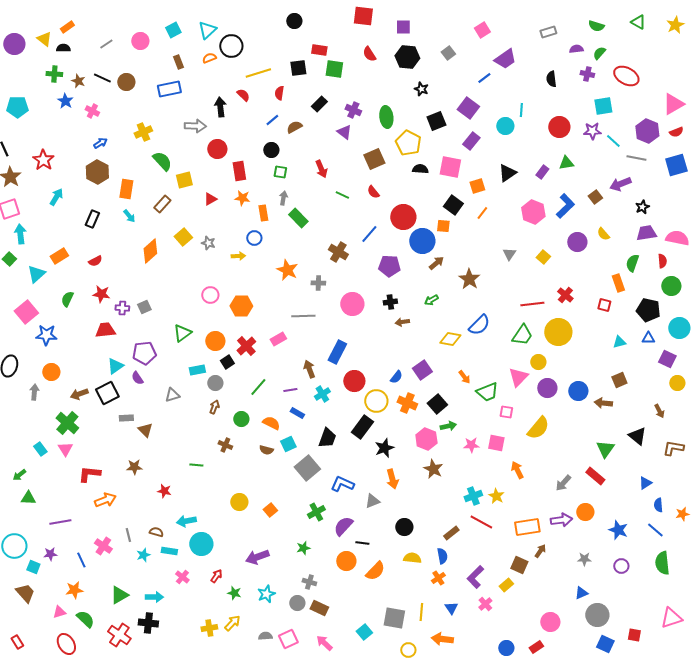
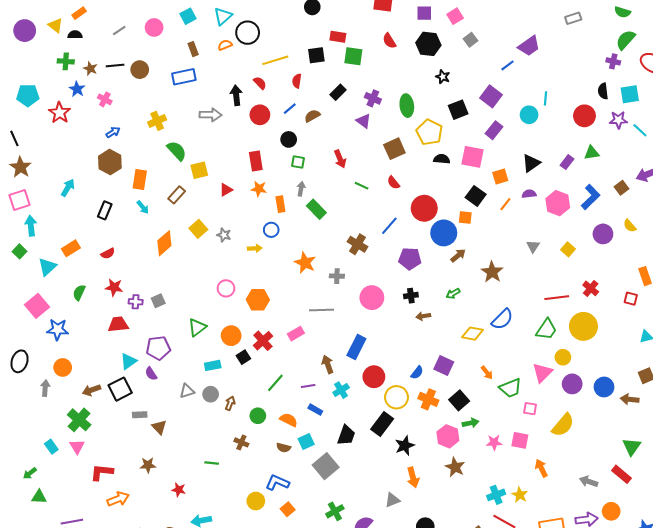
pink square: (482, 30) -> (455, 16), moved
purple semicircle: (576, 49) -> (529, 194), moved
green semicircle: (599, 53) -> (626, 40), size x1.5
black line: (102, 78) -> (115, 65), turned -30
black semicircle: (551, 79) -> (603, 91), moved
red circle: (217, 149) -> (260, 115), moved
red star: (43, 160) -> (60, 113), moved
purple square: (422, 370) -> (444, 365), turned -30
gray circle: (215, 383) -> (211, 394), moved
gray arrow: (563, 483) -> (589, 481), turned 66
blue L-shape: (342, 484) -> (277, 483), moved

